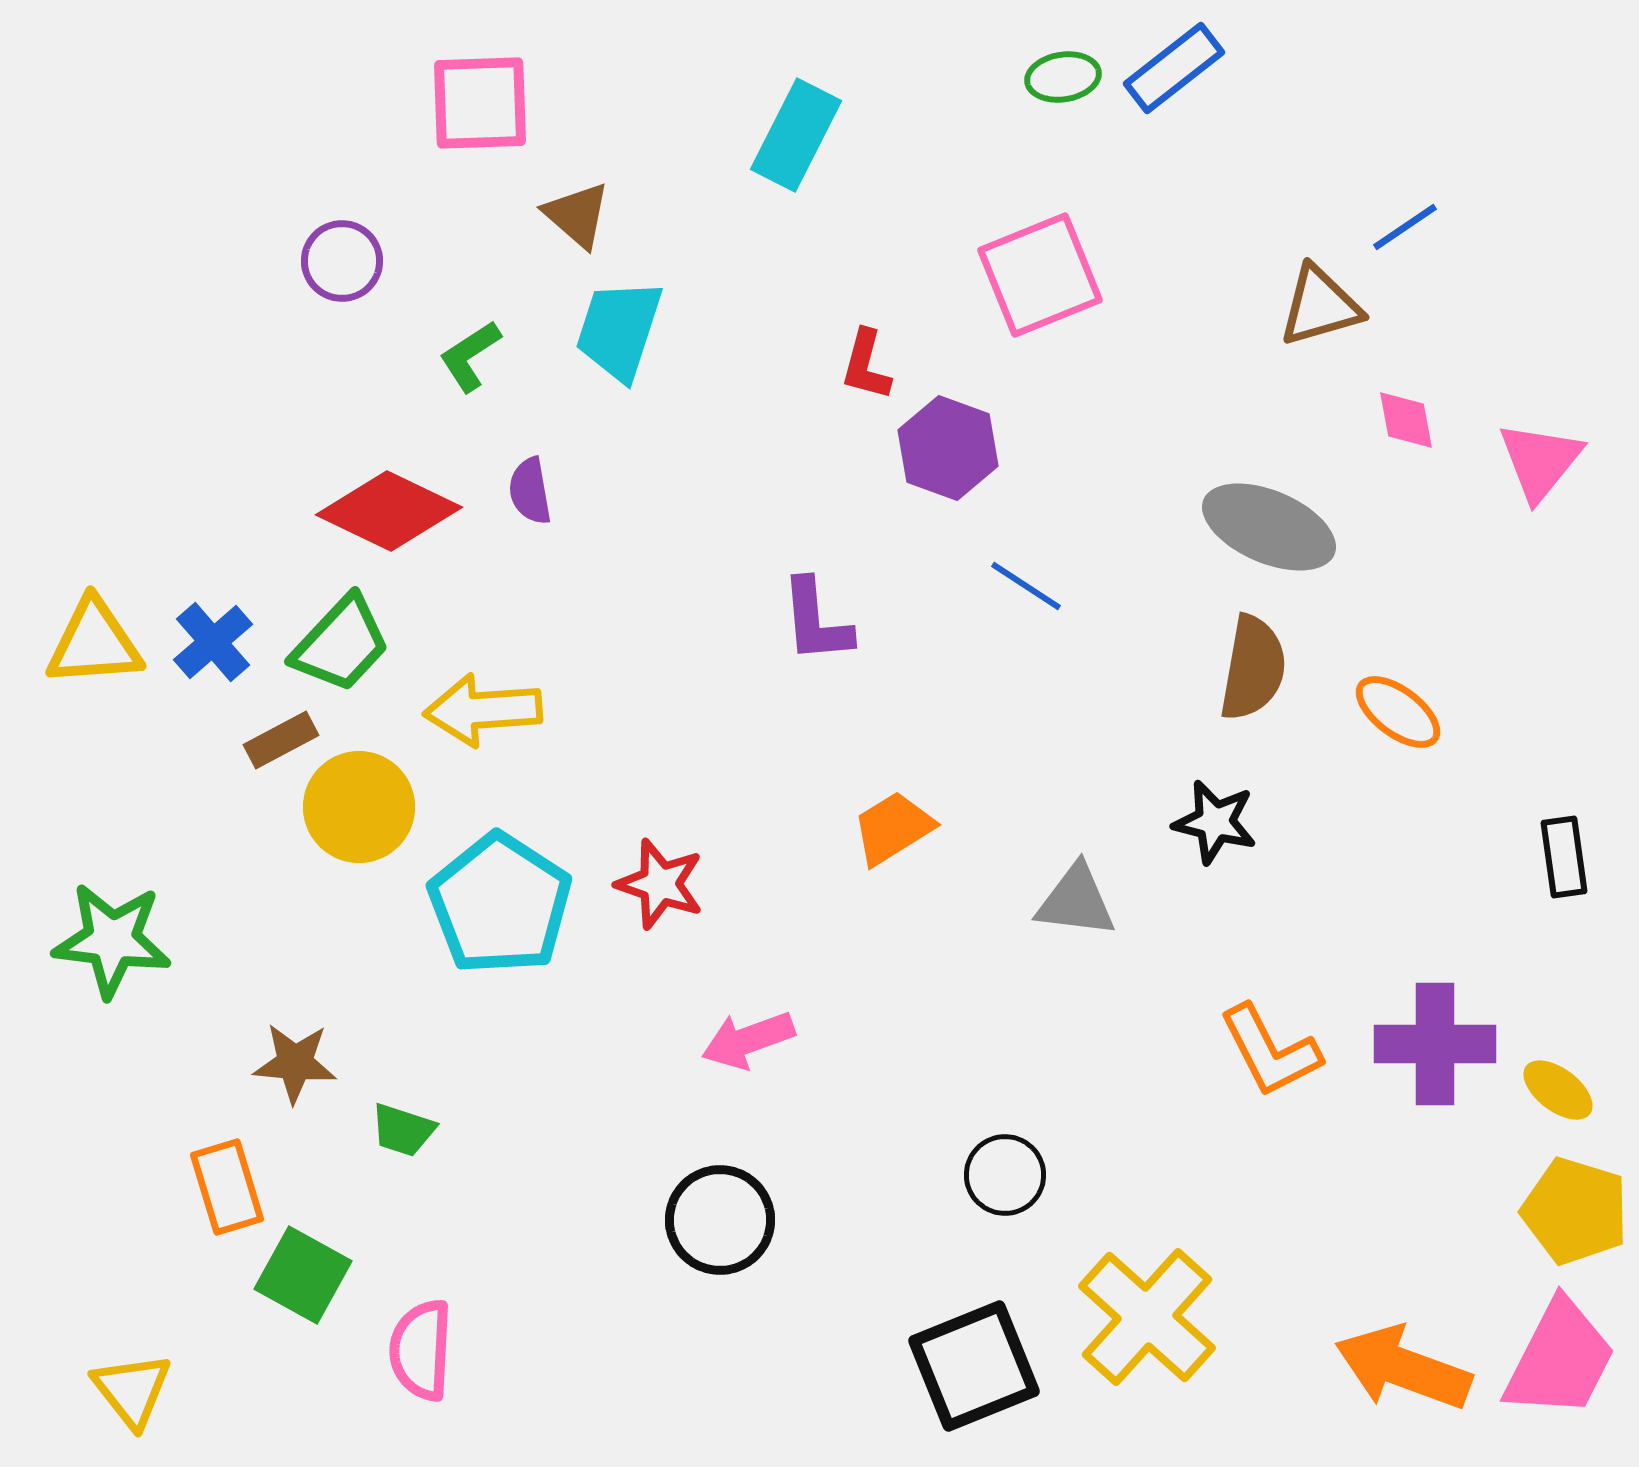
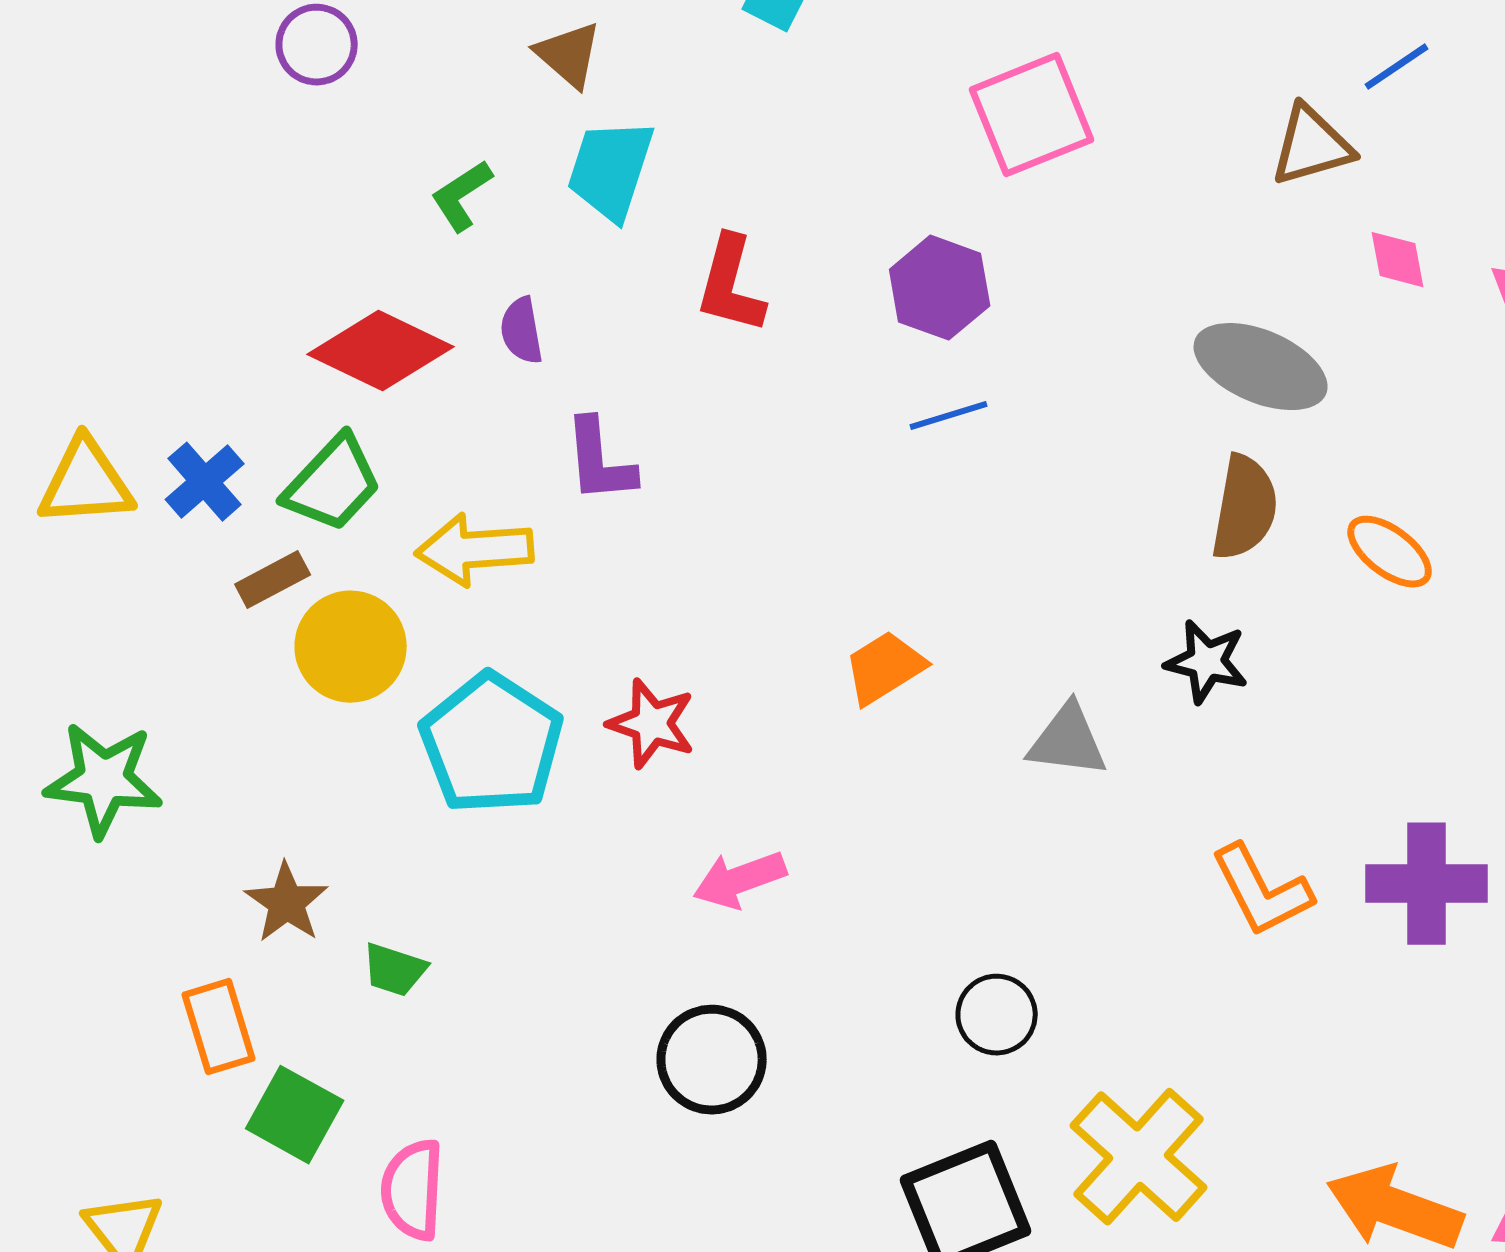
purple circle: (342, 261) -> (317, 45), moved
red L-shape: (866, 365) -> (731, 285), moved, size x1.4
blue line: (1026, 586) -> (949, 416), moved, turned -50
purple L-shape: (816, 621) -> (600, 461), moved
brown star: (295, 1063) -> (287, 903), turned 30

